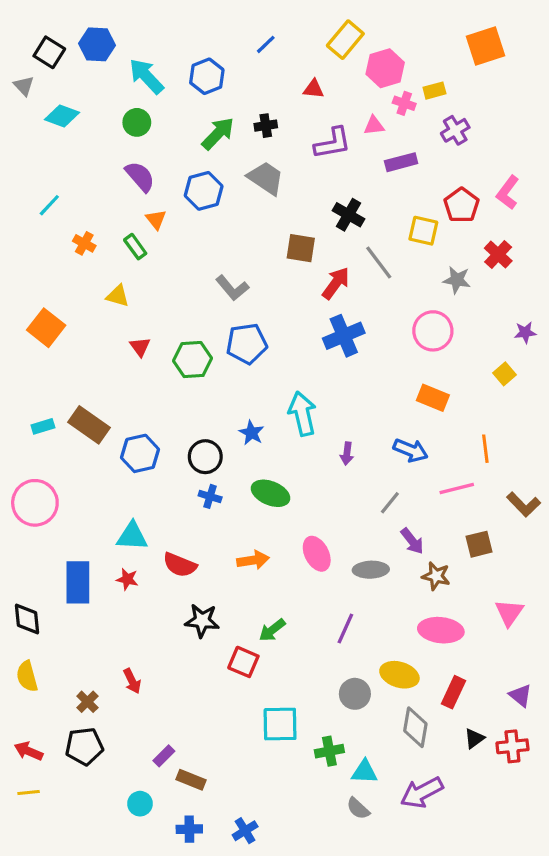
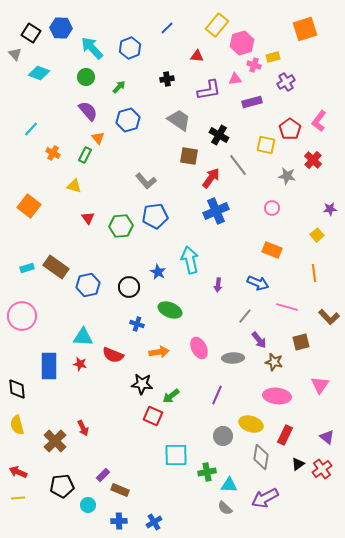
green arrow: (218, 134) -> (119, 87), moved, size x0.6
gray trapezoid: (266, 178) -> (179, 120), moved
green rectangle: (135, 247) -> (85, 155), turned 63
pink circle: (433, 331) -> (272, 208), size x0.6
orange line: (485, 449) -> (314, 273), moved
pink line: (457, 488) -> (287, 307), turned 30
blue cross: (210, 496) -> (137, 324), moved
black star: (202, 621) -> (142, 384), moved
brown cross: (87, 702) -> (55, 441), size x1.6
black pentagon: (84, 746) -> (62, 486), moved
red cross: (512, 746) -> (322, 469), turned -30

